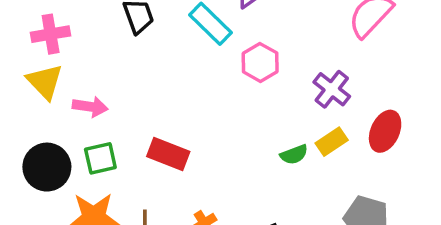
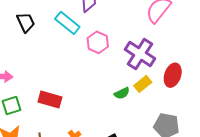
purple cross: (332, 89) -> (140, 54), size x1.4

